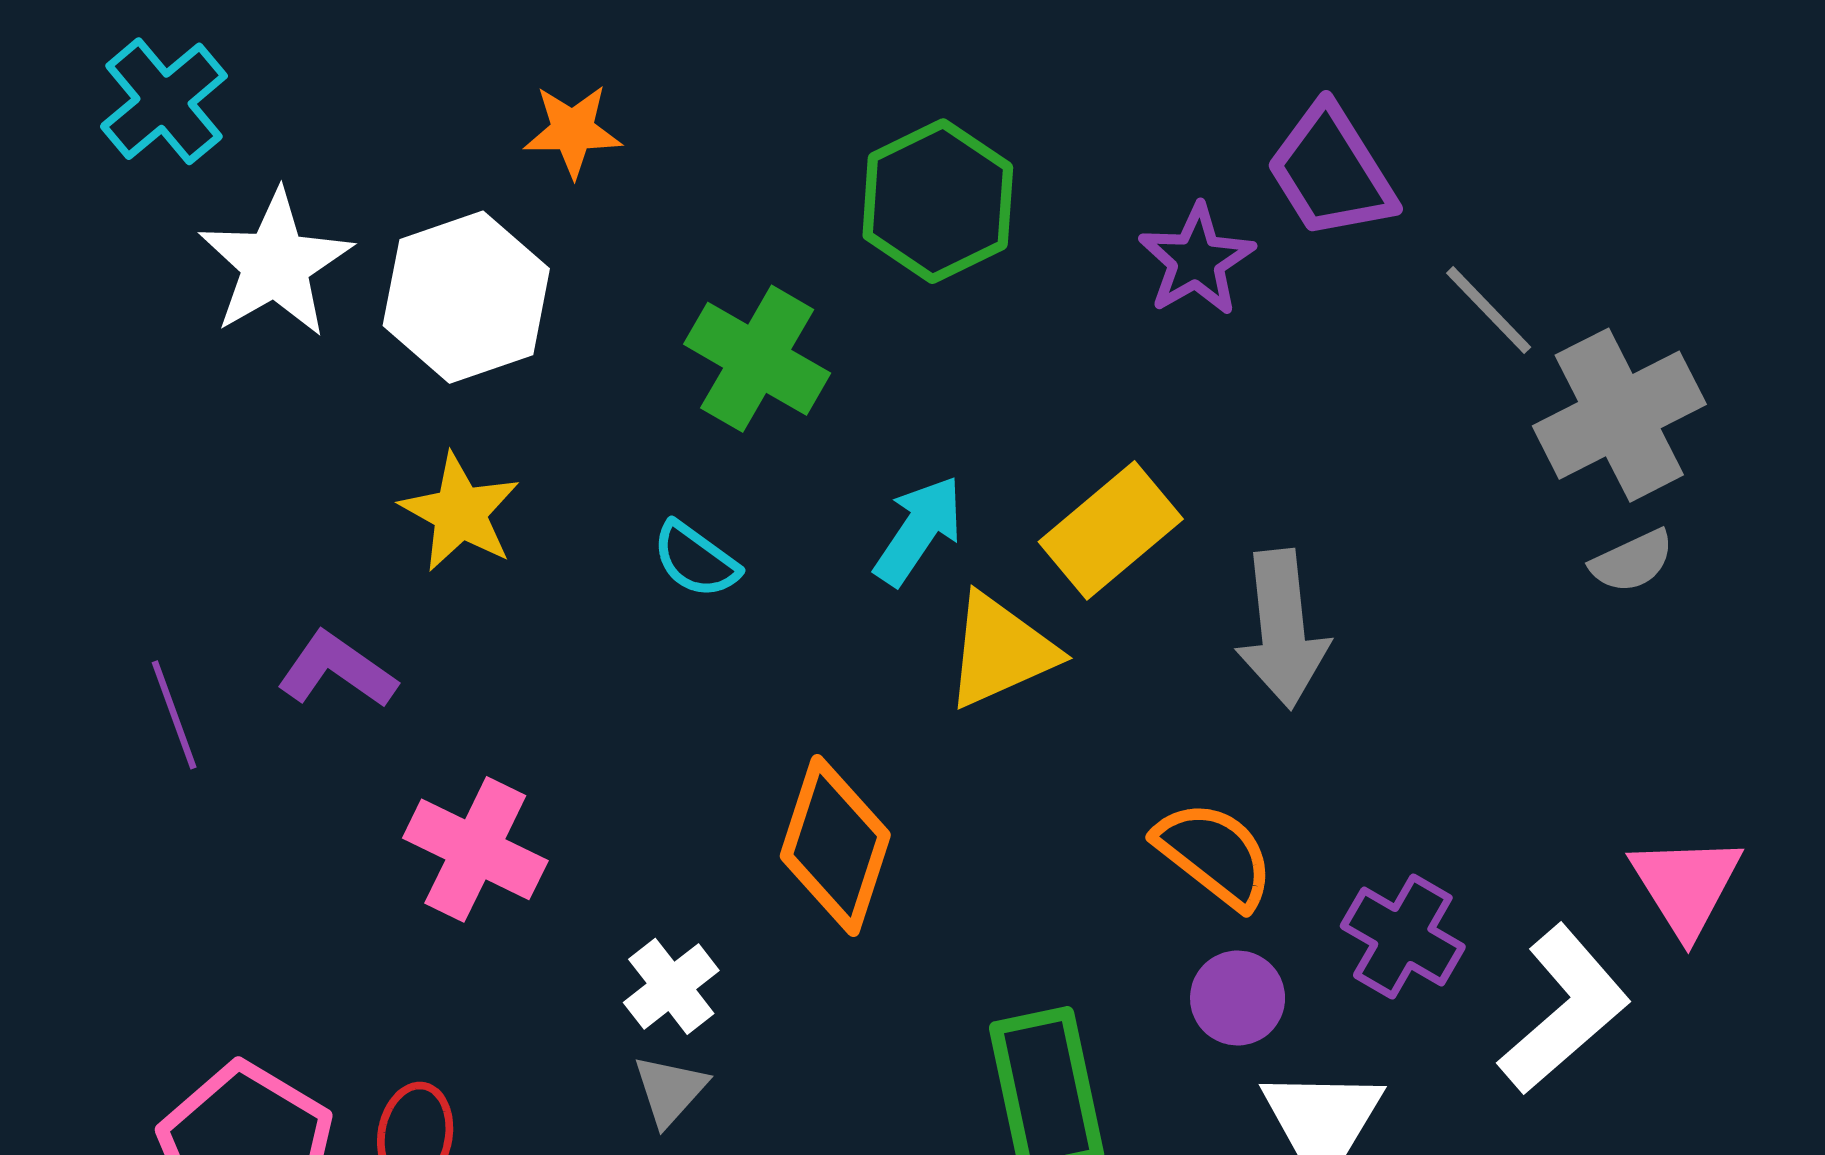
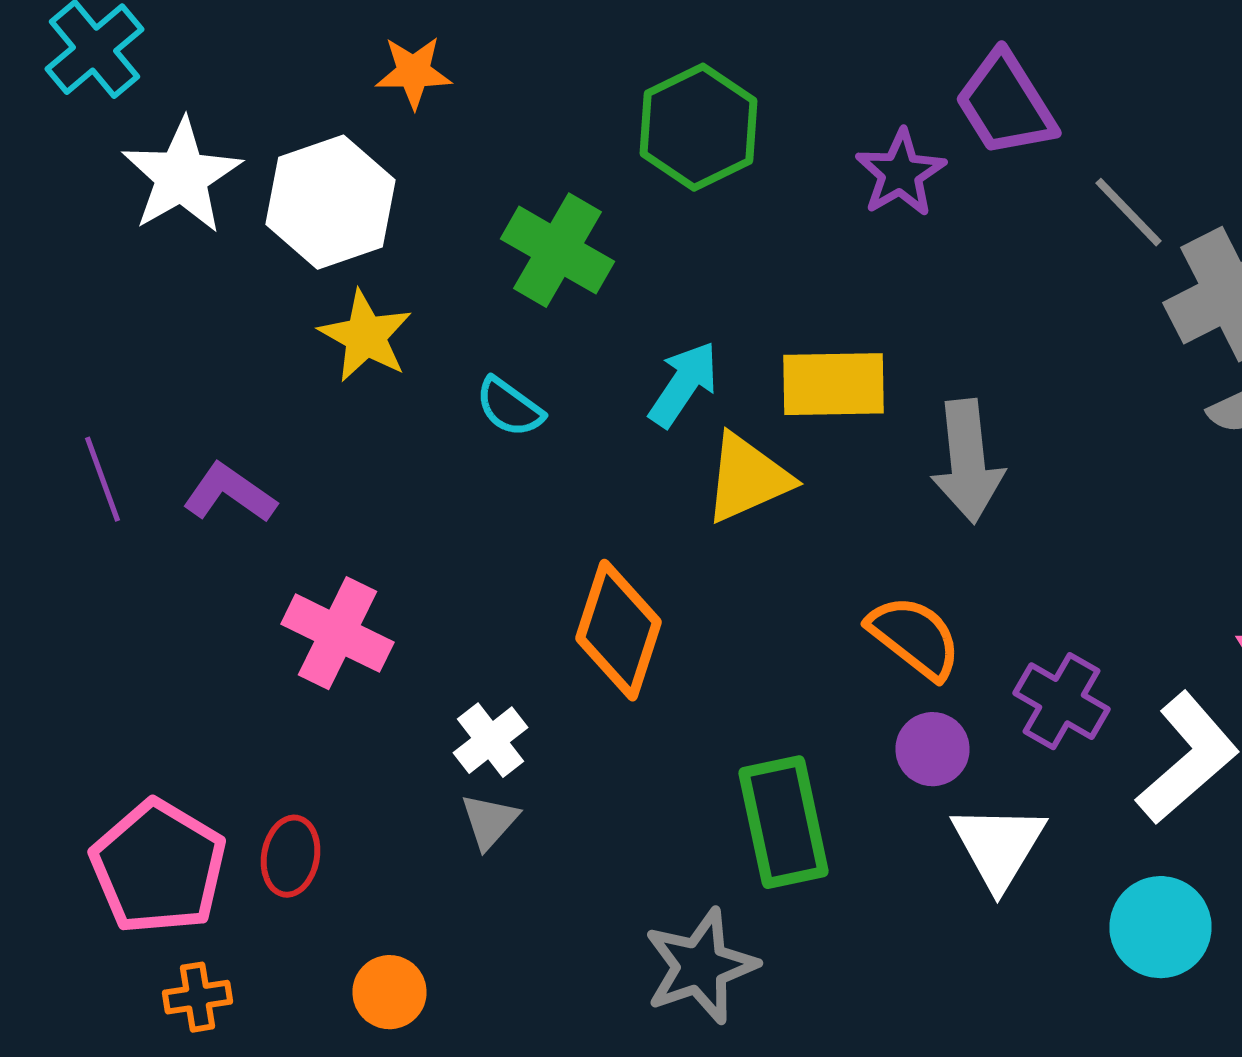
yellow star: (460, 512) -> (366, 336), moved
yellow rectangle: (1111, 530) -> (834, 384), turned 39
purple line: (174, 715) -> (102, 479), moved

